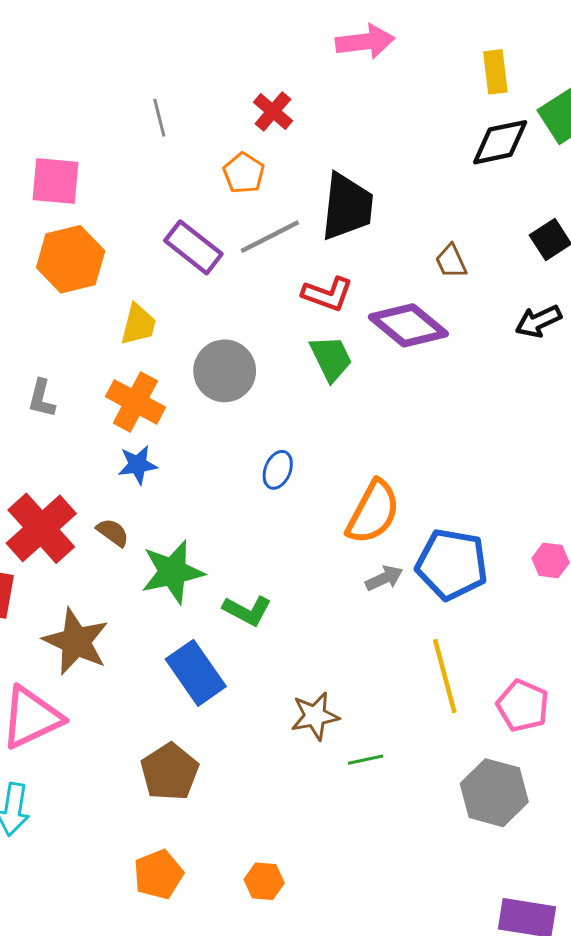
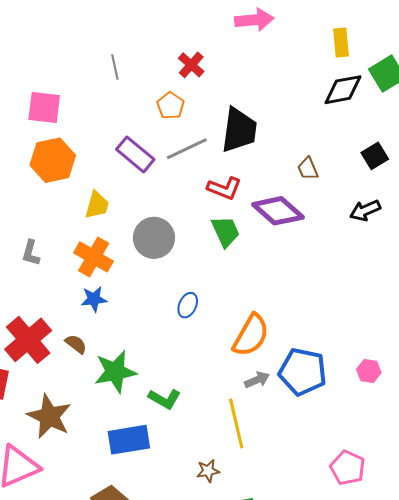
blue rectangle: (196, 673) -> (129, 440), turned -66
yellow line: (445, 676) -> (236, 424), moved
brown star: (315, 716) -> (208, 471), size x0.7

